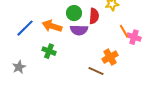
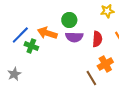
red semicircle: (94, 16) -> (97, 39), moved
green cross: (49, 51) -> (31, 46), moved
brown line: (96, 71) -> (91, 78), turned 35

